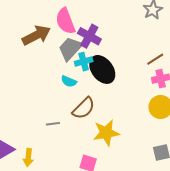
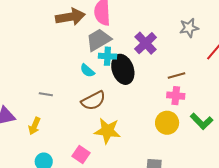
purple cross: (89, 36) -> (146, 43), moved
gray line: (53, 124) -> (46, 94), moved
yellow arrow: (28, 157) -> (34, 126), moved

